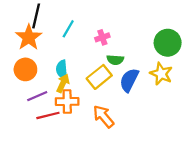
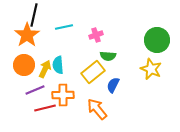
cyan line: (68, 29) -> (64, 27), turned 48
blue semicircle: (129, 80) -> (113, 85), moved, size x0.7
yellow arrow: (63, 83) -> (45, 69), moved

